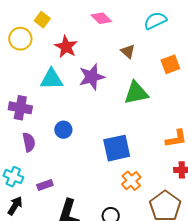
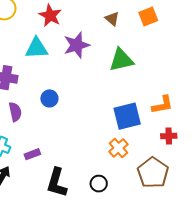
orange square: (170, 64) -> (148, 17), moved
blue square: (117, 148) -> (127, 116), moved

